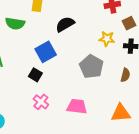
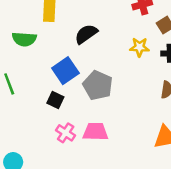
gray pentagon: (91, 67) -> (98, 85), moved
pink trapezoid: (77, 106) -> (95, 132), moved

